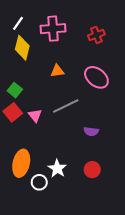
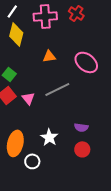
red cross: (96, 35) -> (76, 13), moved, turned -35
purple semicircle: (91, 131) -> (81, 127), moved
white star: (57, 169) -> (49, 137), moved

